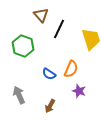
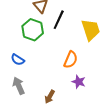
green hexagon: (23, 46) -> (33, 30), moved
blue semicircle: (49, 74) -> (18, 60), moved

